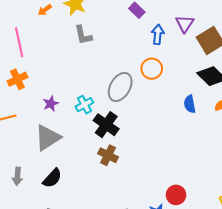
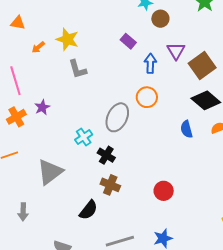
purple star: (51, 104) -> (42, 107), moved
black cross: (106, 125) -> (106, 155), size x0.7
black semicircle: (52, 178) -> (88, 210), moved
red circle: (176, 195) -> (164, 191), moved

